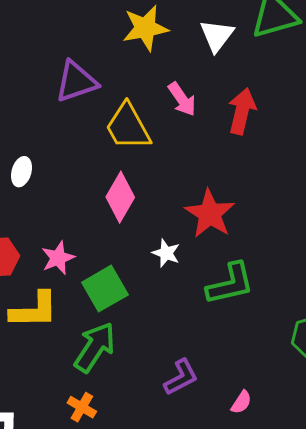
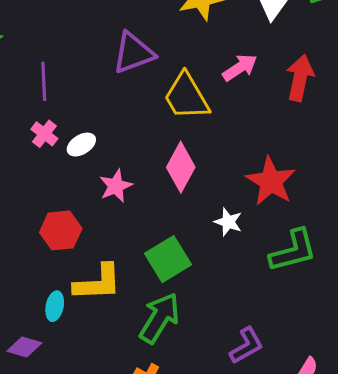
pink arrow: (182, 99) -> (240, 68), turned -87
white ellipse: (21, 172) -> (81, 145), turned 44
pink star: (58, 258) -> (116, 186), moved

